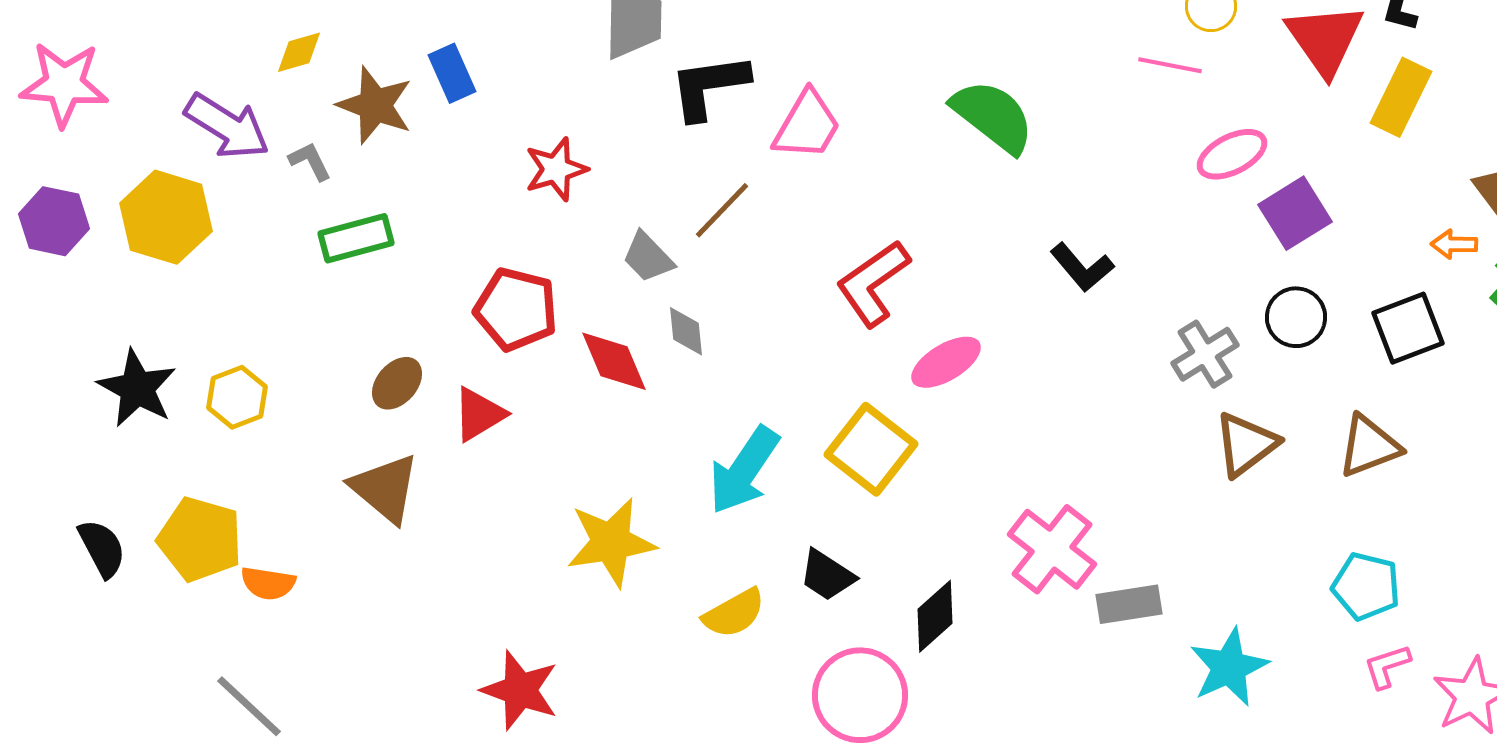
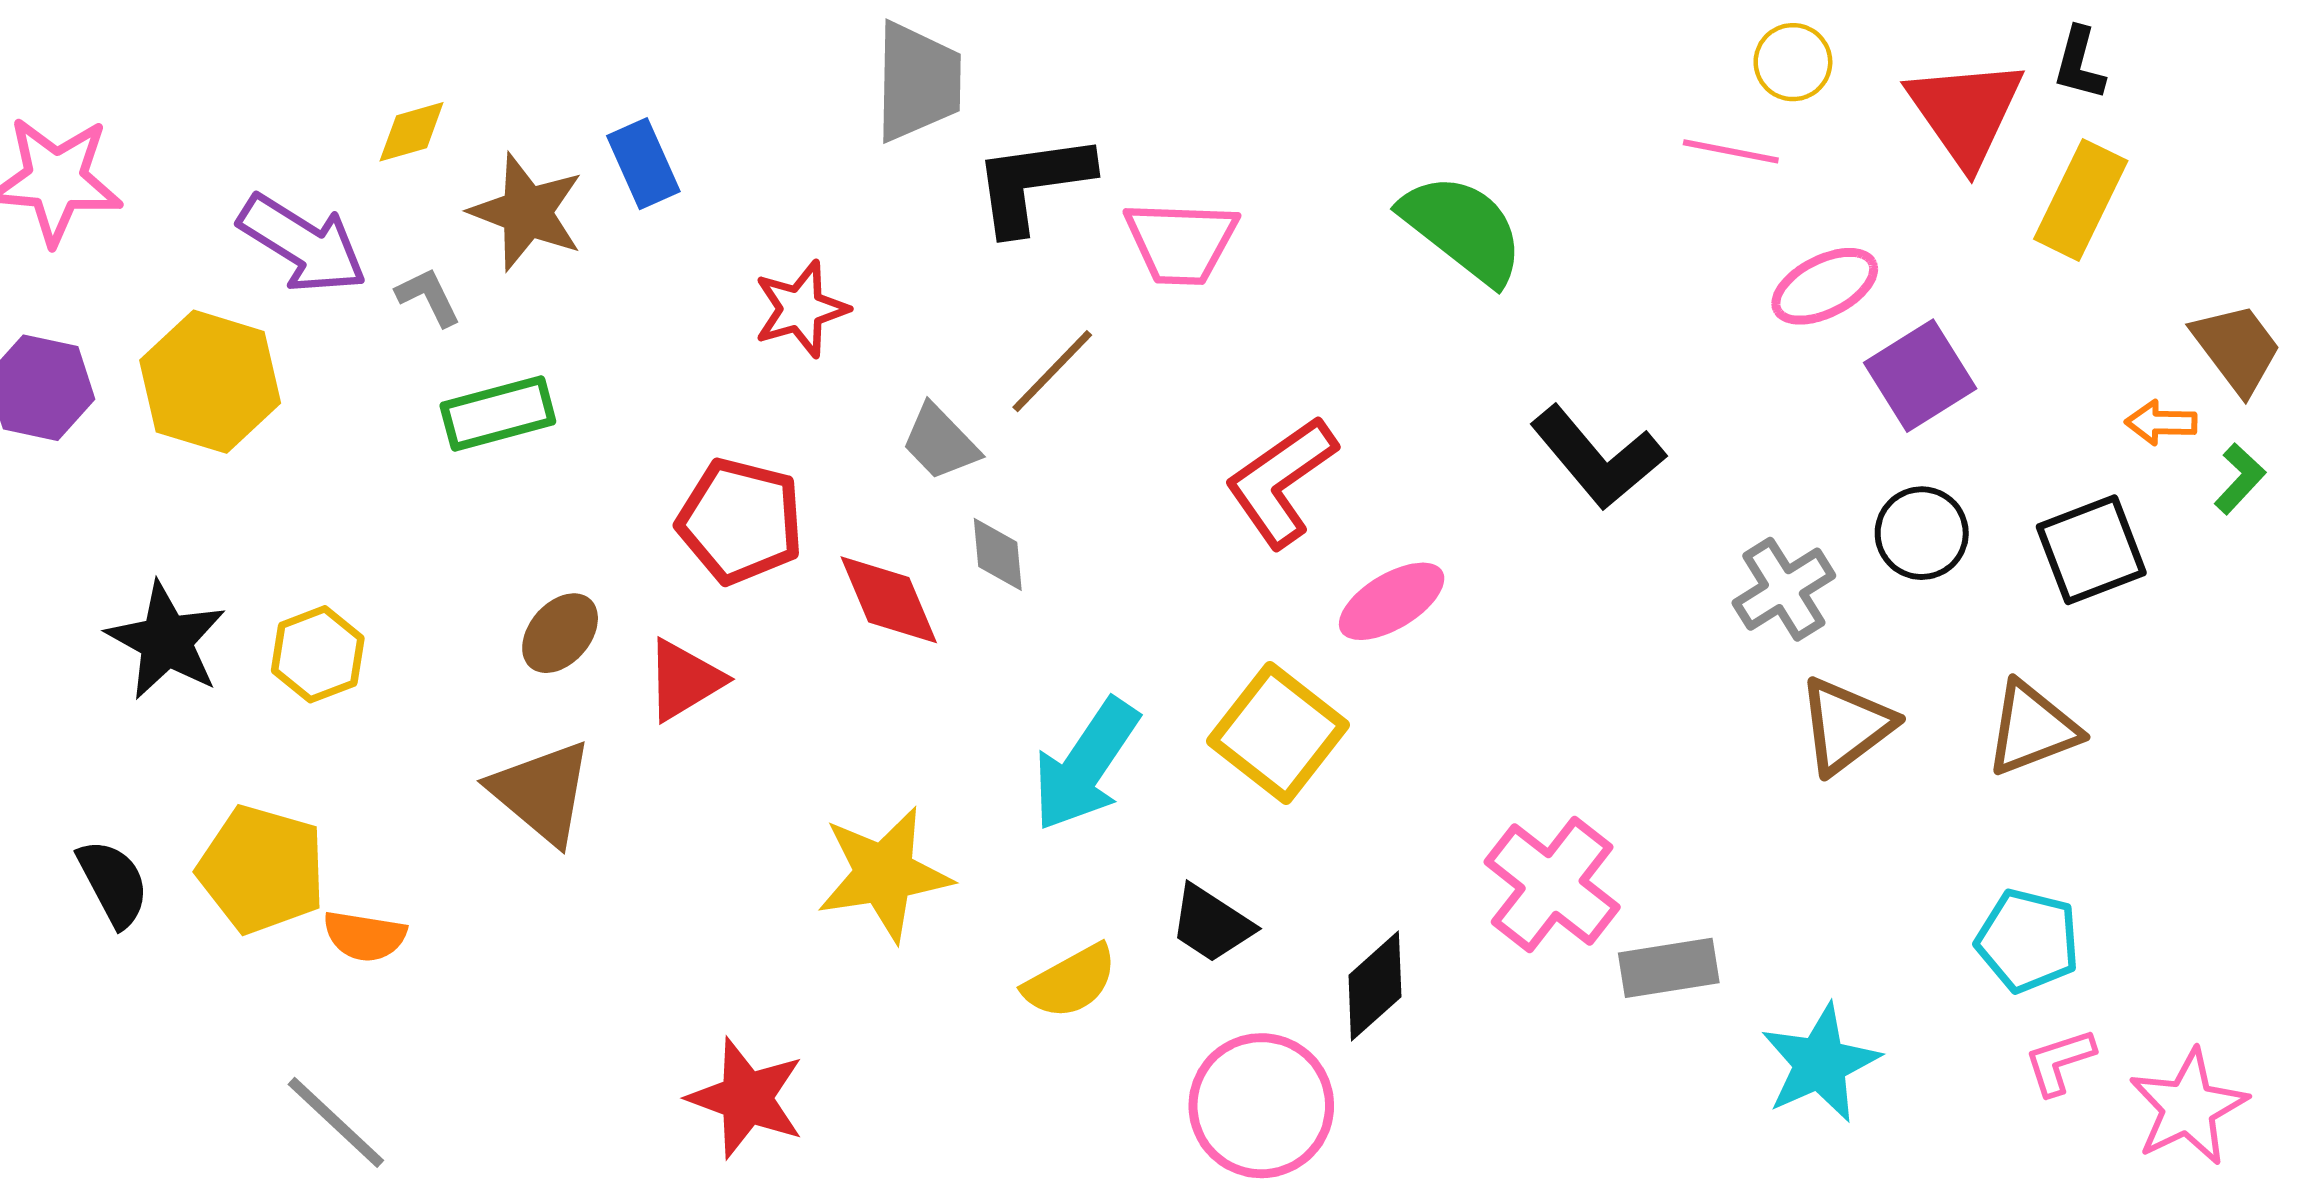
pink trapezoid: (807, 125) -> (1181, 242), turned 62
black L-shape: (1082, 267) -> (1598, 457), size x1.4

